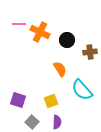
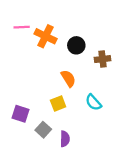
cyan semicircle: (82, 90) -> (93, 102), size x0.7
yellow square: (51, 101) -> (58, 103), moved
gray square: (32, 122) -> (43, 130), moved

